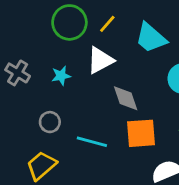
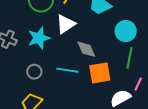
cyan star: (61, 76) -> (39, 38), size x1.6
cyan line: (92, 142) -> (67, 70), moved

